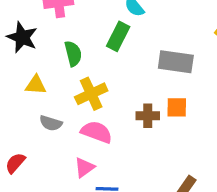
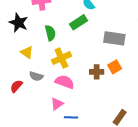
green rectangle: (118, 36) -> (78, 22), turned 30
yellow triangle: (36, 85) -> (27, 52), turned 32
orange square: (177, 107) -> (115, 67), turned -32
red semicircle: (15, 163) -> (16, 86), moved

